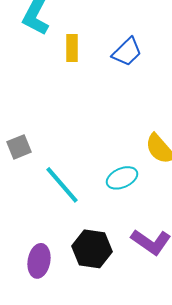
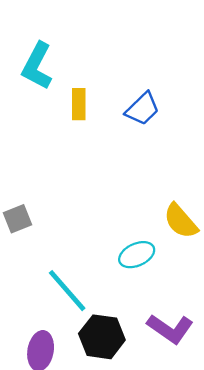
cyan line: (62, 185) -> (67, 291), moved

